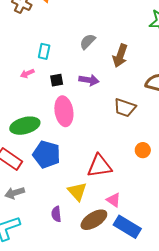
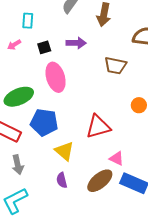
yellow triangle: (77, 191) -> (64, 151), moved
gray arrow: (15, 193) -> (18, 165), turned -78

